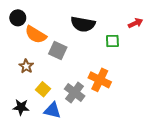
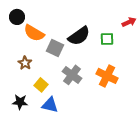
black semicircle: (83, 24) -> (79, 36), moved, turned -45
orange cross: (100, 80) -> (107, 76), moved
gray cross: (75, 92) -> (72, 75), moved

